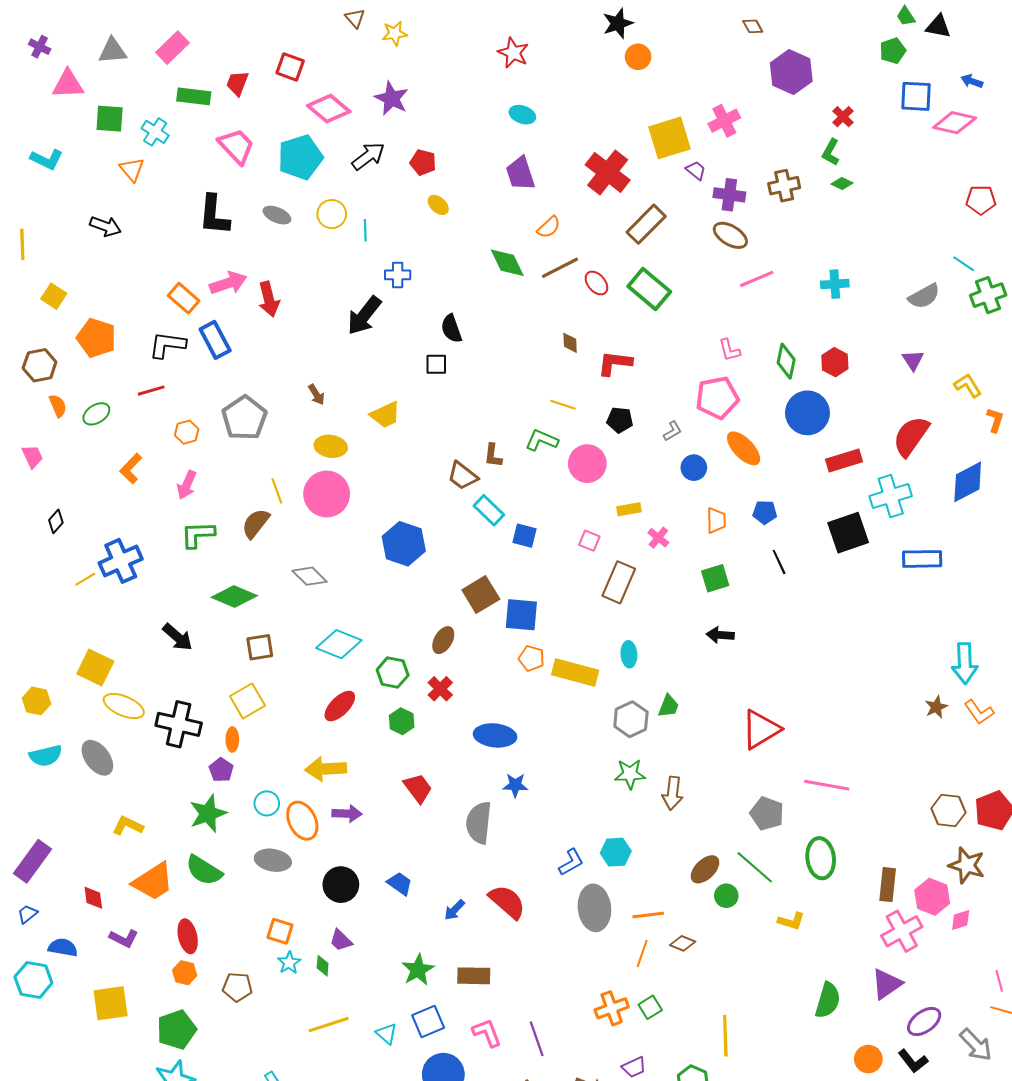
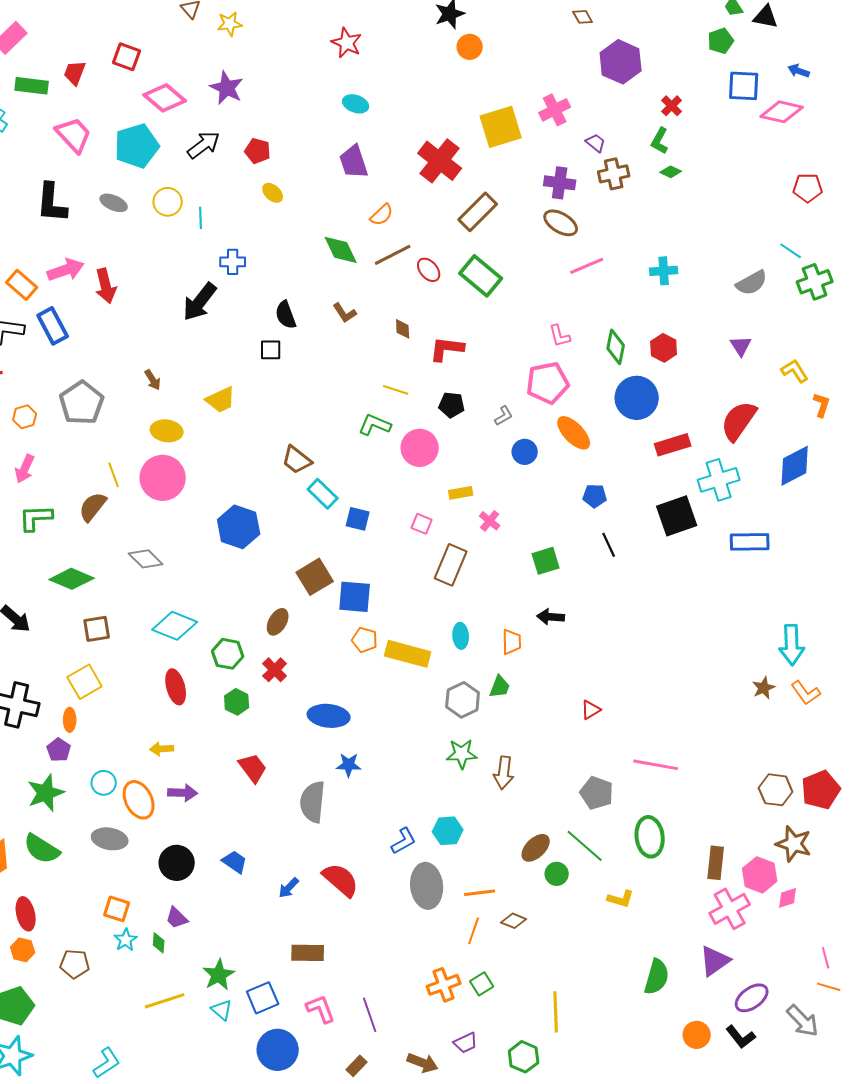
purple trapezoid: (696, 170) -> (596, 143), moved
brown L-shape: (493, 455) -> (345, 313), moved, turned -40
orange trapezoid: (716, 520) -> (512, 642), moved
red ellipse: (340, 706) -> (176, 687), turned -60
red triangle: (761, 729) -> (591, 710), size x0.5
yellow arrow: (326, 769) -> (162, 749), size x0.6
green star: (418, 970) -> (219, 975), moved

